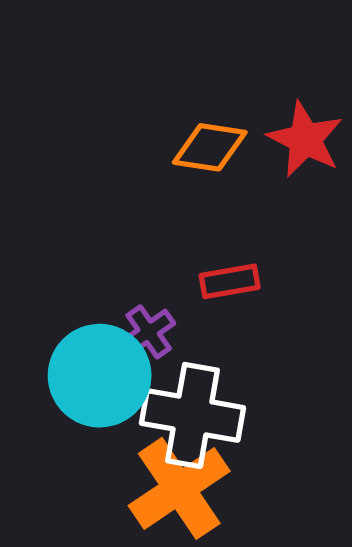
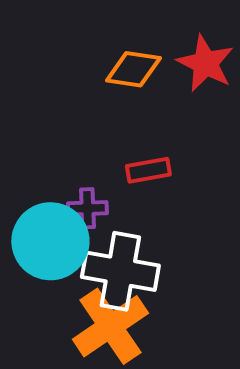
purple cross: (149, 332) -> (87, 208), turned 33

